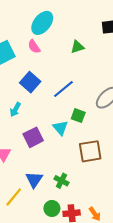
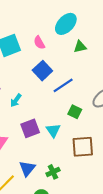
cyan ellipse: (42, 23) -> (66, 24), moved
blue square: (30, 82) -> (42, 71), moved
cyan triangle: (60, 128) -> (53, 130), moved
green cross: (61, 181) -> (53, 172), turned 32

